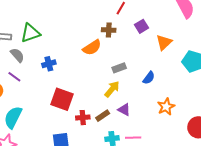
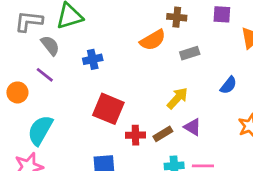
purple square: (142, 26) -> (222, 14), turned 32
gray rectangle: (119, 68) -> (190, 53), moved

